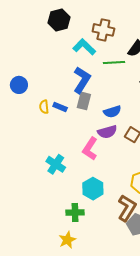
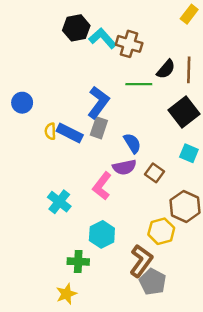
cyan L-shape: (84, 47) -> (103, 38), moved
blue rectangle: (60, 107) -> (70, 133), size x1.5
blue semicircle: (112, 112) -> (132, 143), turned -108

